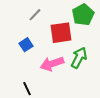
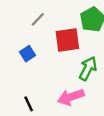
pink arrow: (52, 64) -> (71, 97), moved

